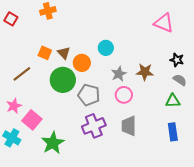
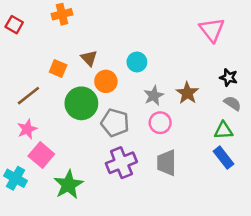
pink triangle: (164, 23) -> (212, 30), turned 30
brown triangle: (64, 53) -> (89, 58), moved
brown star: (145, 72) -> (187, 93), turned 30
pink star: (14, 106) -> (27, 129), moved
blue rectangle: (173, 132) -> (223, 158), moved, turned -30

